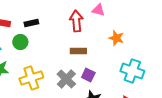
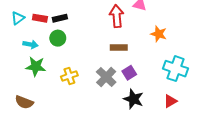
black rectangle: (31, 23) -> (60, 18), moved
purple square: (88, 75) -> (129, 73), turned 32
yellow cross: (31, 78) -> (69, 76), size x0.7

